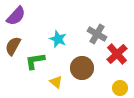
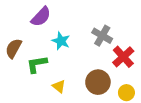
purple semicircle: (16, 16) -> (41, 17), moved
brown circle: (82, 68) -> (98, 82), moved

